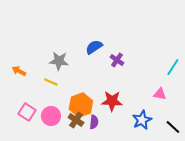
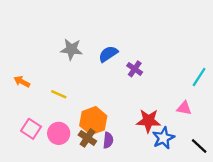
gray star: (59, 61) -> (71, 49), moved
red star: (112, 101) -> (148, 121), moved

